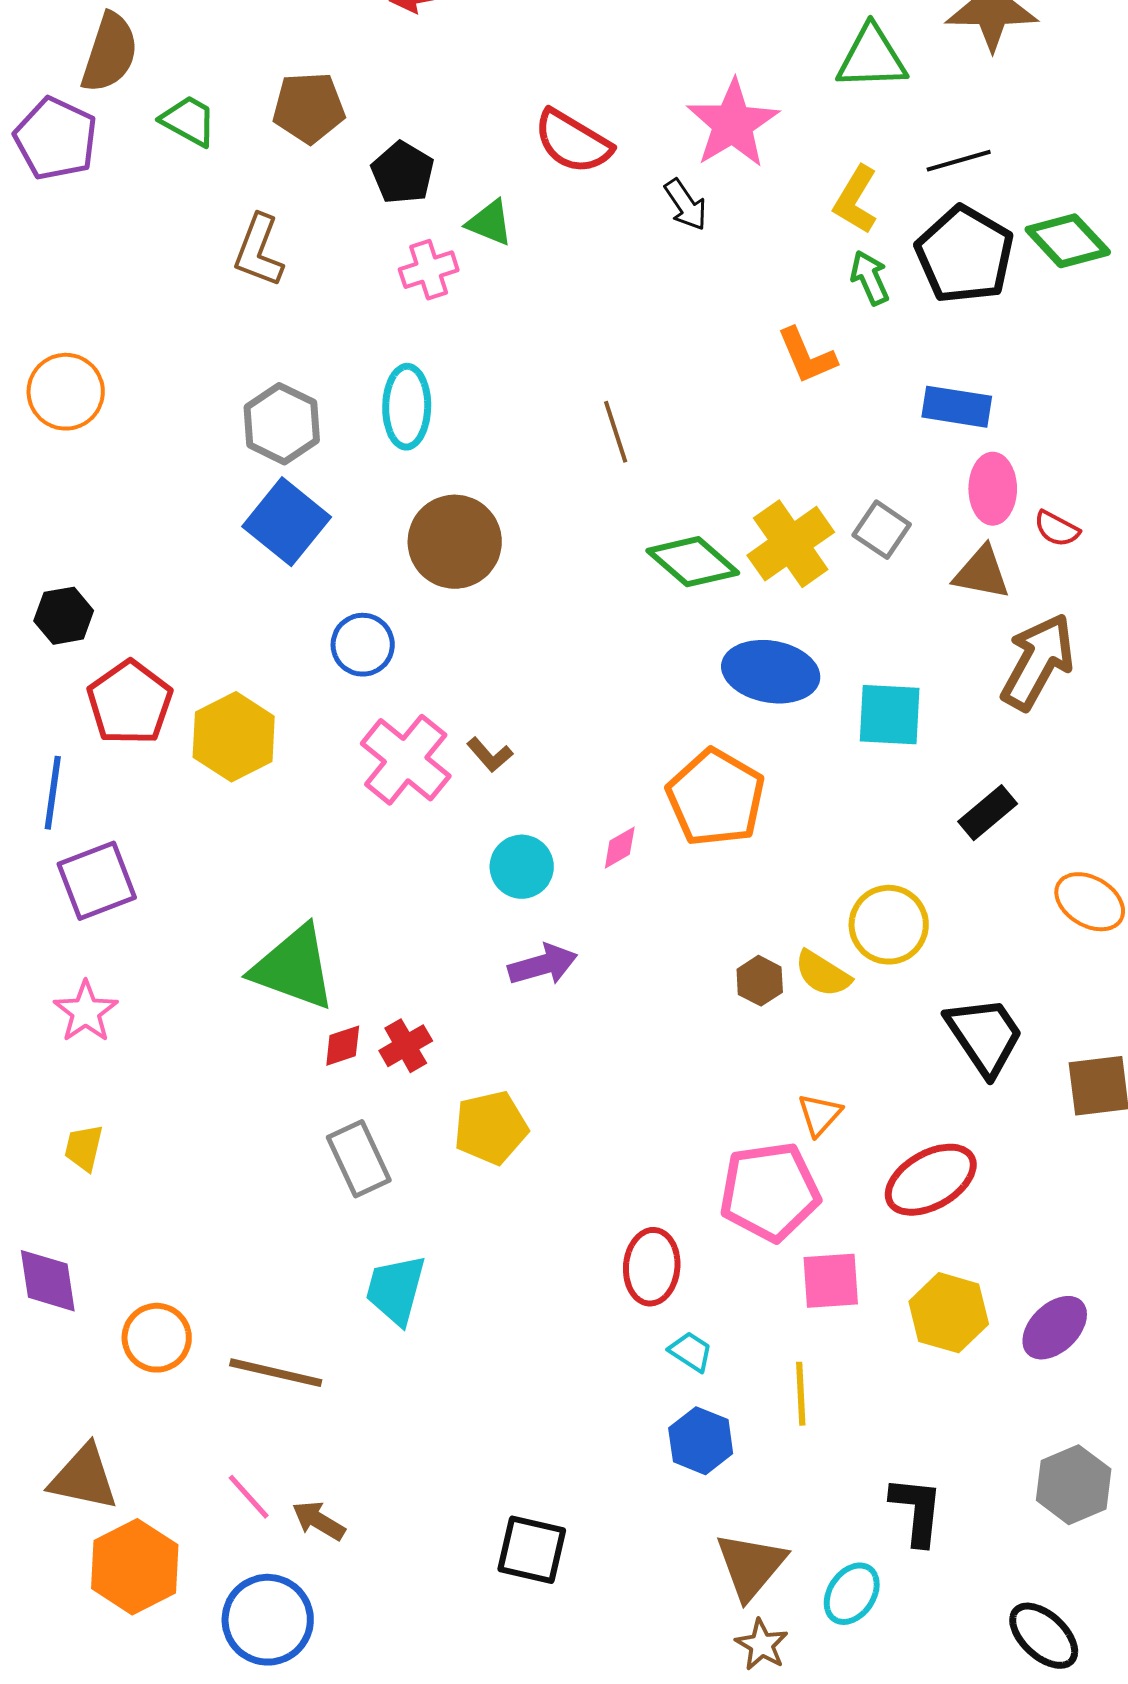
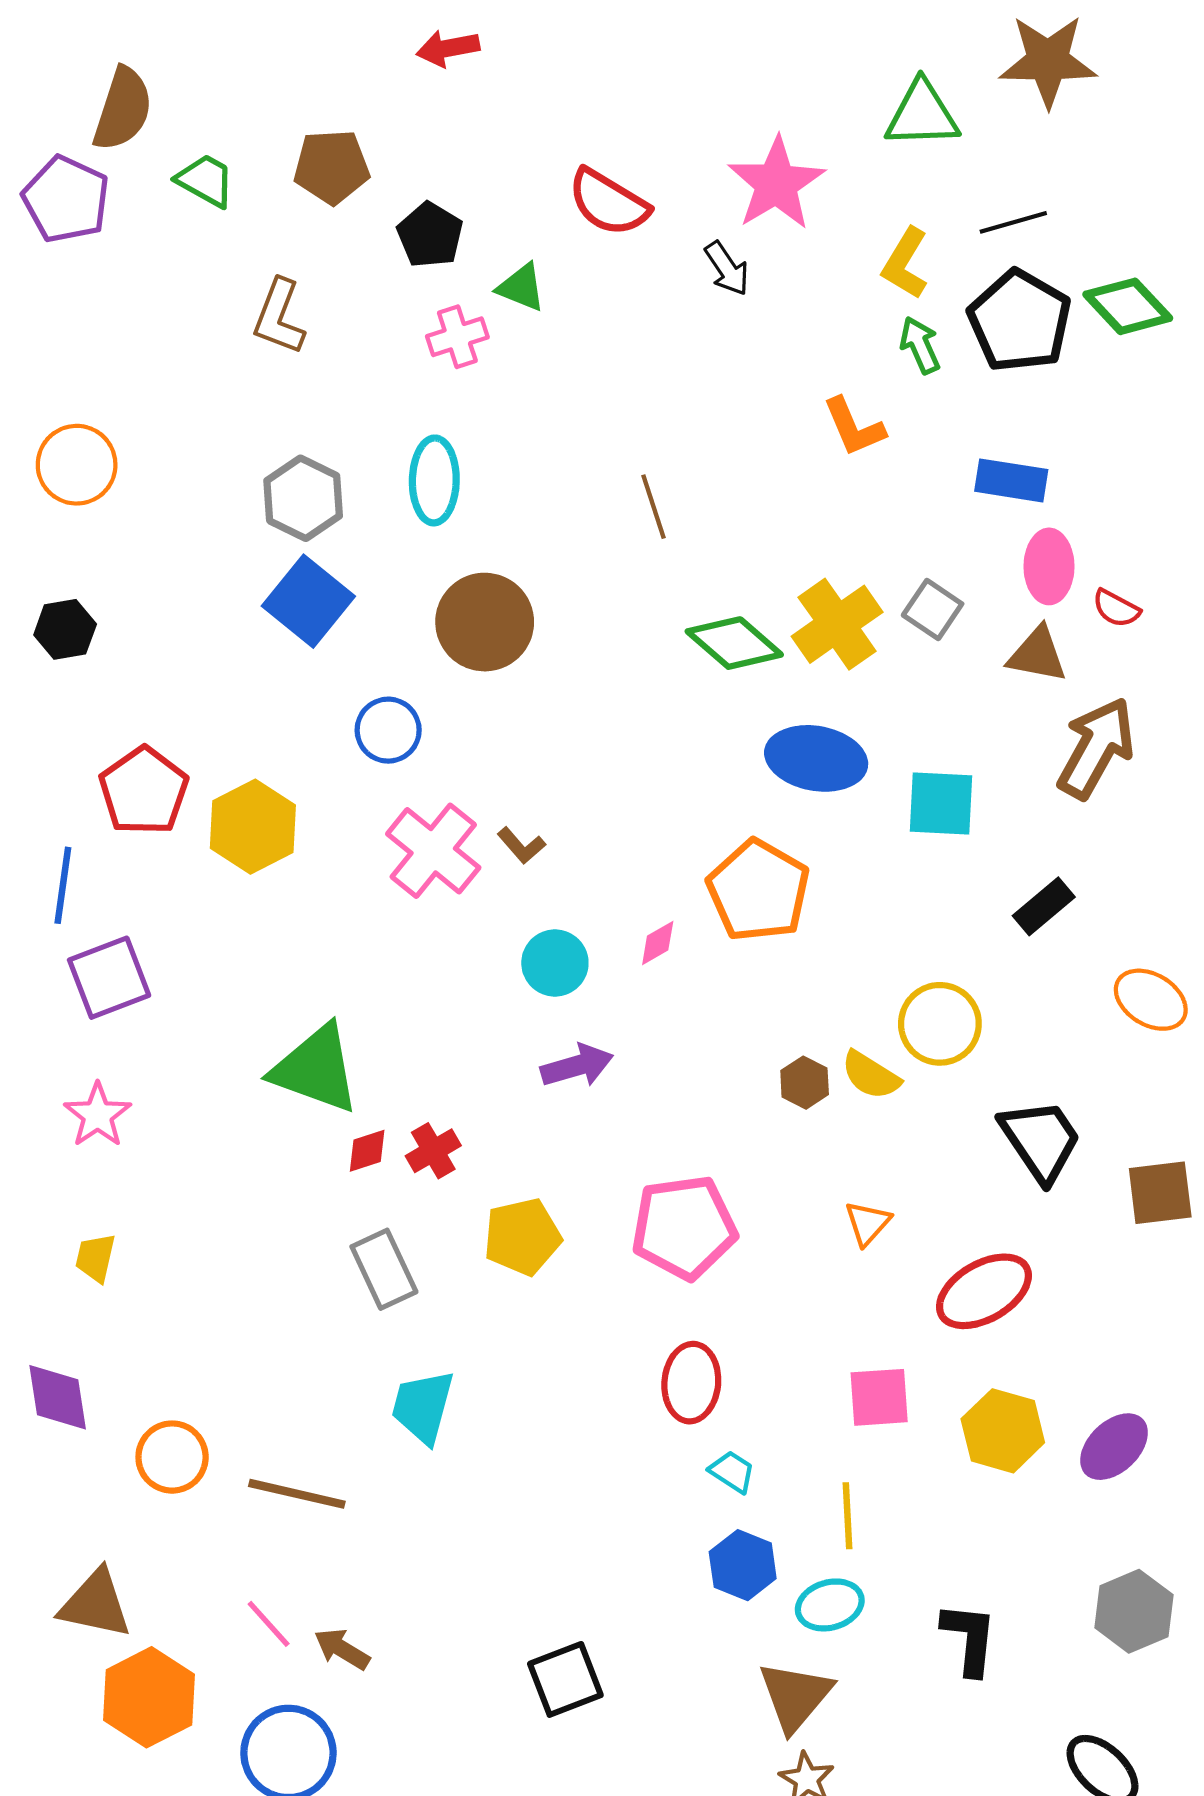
black hexagon: (64, 616) -> (65, 629), moved
pink pentagon: (770, 1192) -> (684, 1227), moved
black square: (532, 1550) -> (565, 1679), turned -34
cyan ellipse: (852, 1594) -> (830, 1605), moved, turned 40

